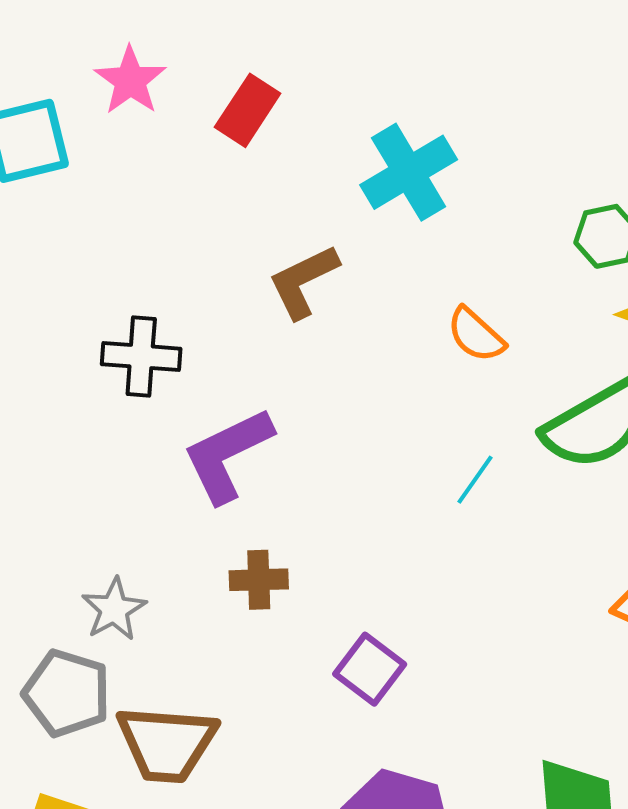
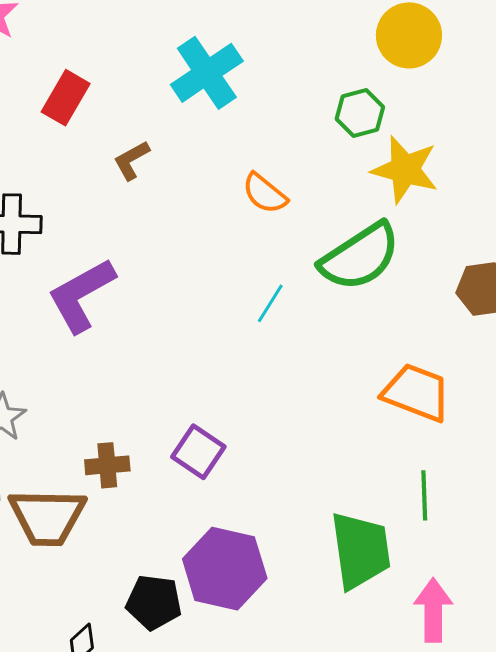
red rectangle: (248, 110) -> (66, 98), moved
brown L-shape: (303, 281) -> (132, 160), size x0.7
brown cross: (259, 580) -> (107, 465), moved

